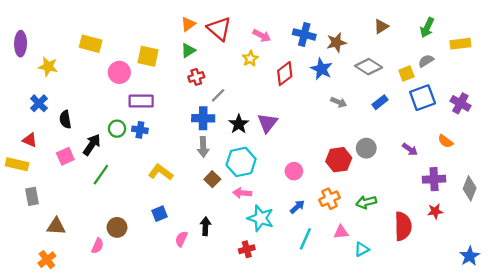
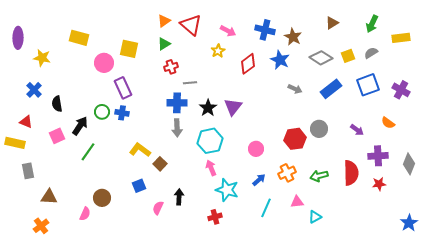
brown star: (336, 42) -> (293, 37), turned -30
yellow square: (406, 74) -> (348, 56), moved
gray line: (218, 95) -> (190, 83), turned 40
purple rectangle: (141, 101) -> (123, 88), turned 65
blue rectangle: (380, 102) -> (331, 89), size x1.5
brown square: (212, 179) -> (160, 164), moved
pink arrow: (242, 193) -> (211, 168), turned 63
red semicircle: (403, 226) -> (351, 173), moved

